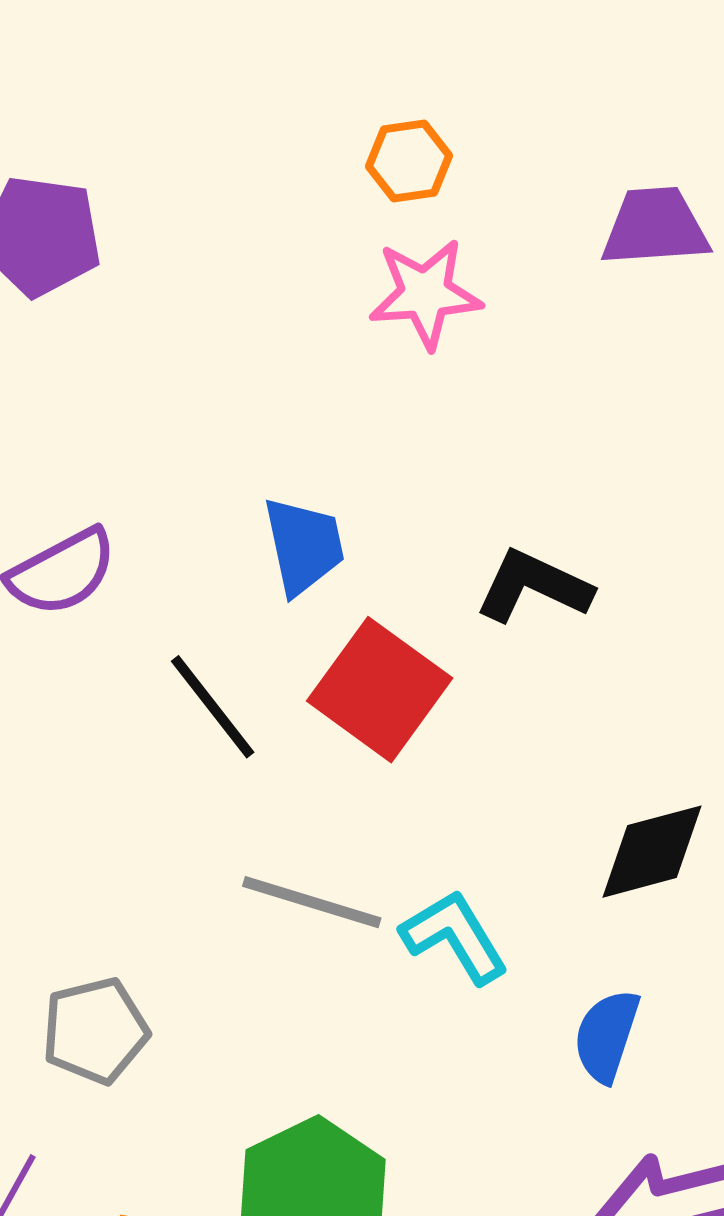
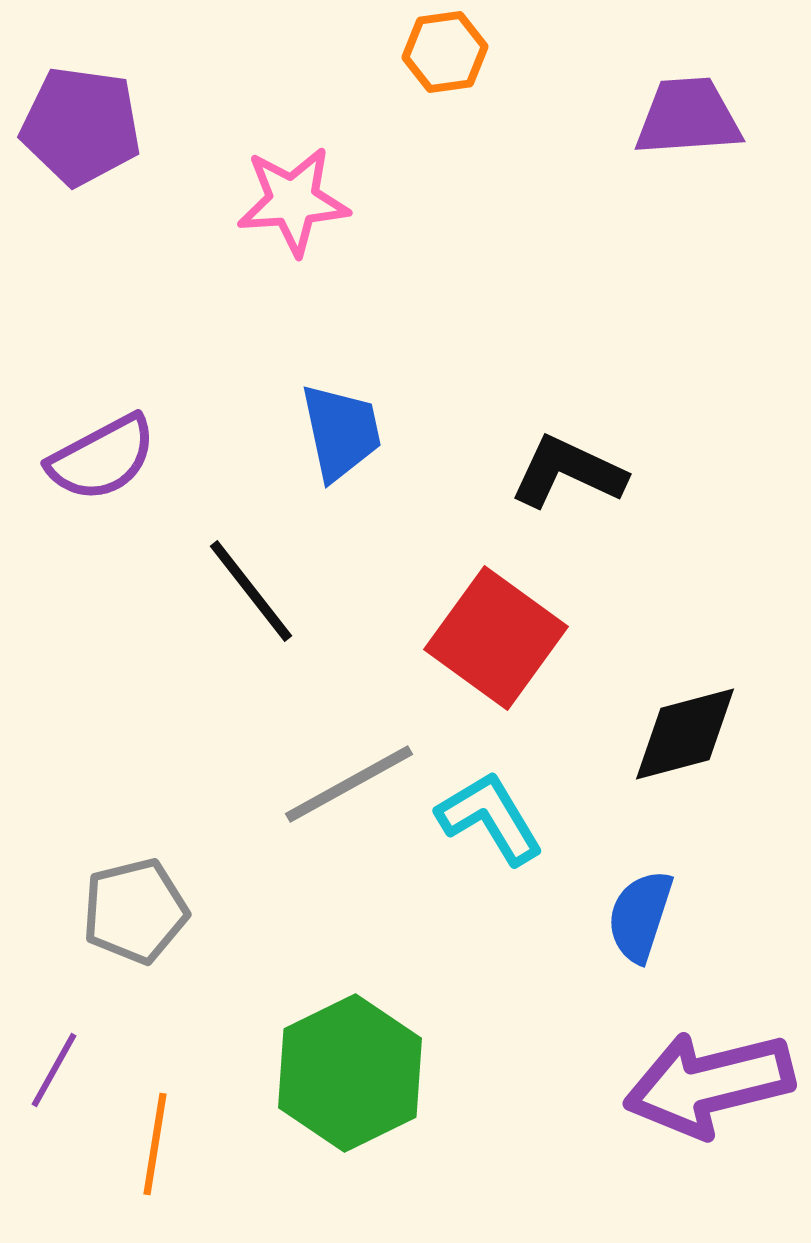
pink star: (425, 294) -> (293, 201), moved
red square: (380, 690) -> (496, 638), moved
gray line: (312, 902) -> (349, 784), turned -46

